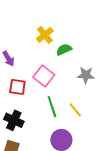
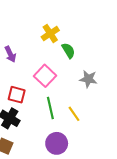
green semicircle: (64, 50) -> (68, 51), turned 77
red square: (17, 87) -> (17, 95), moved

